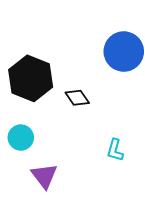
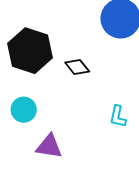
purple triangle: (44, 176) -> (49, 146), turned -40

